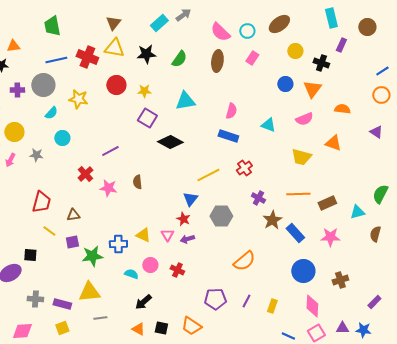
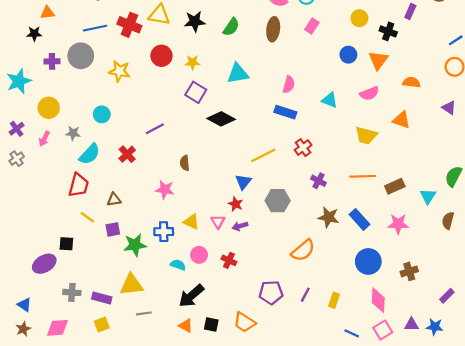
cyan semicircle: (51, 113) -> (90, 154), moved, size x1.5
pink star: (108, 188) -> (165, 190), moved
cyan triangle: (357, 212) -> (428, 196), turned -42
brown star: (272, 220) -> (328, 217), moved, turned -30
black arrow: (143, 302) -> (191, 296), size x1.4

